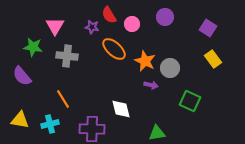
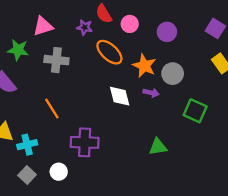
purple circle: (165, 17) -> (167, 32), moved
pink triangle: (55, 26) -> (43, 26), turned 42
white diamond: (121, 109) -> (120, 96), moved
cyan cross: (50, 124) -> (27, 145), moved

